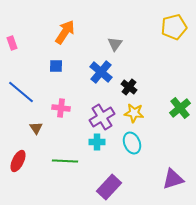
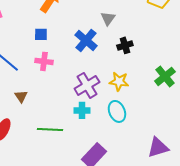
gray triangle: (115, 44) -> (108, 18), moved
black cross: (129, 87) -> (125, 45), moved, turned 35
pink cross: (61, 108) -> (44, 61), moved

